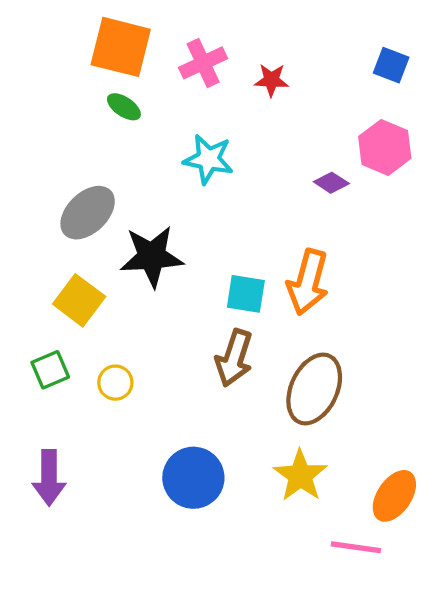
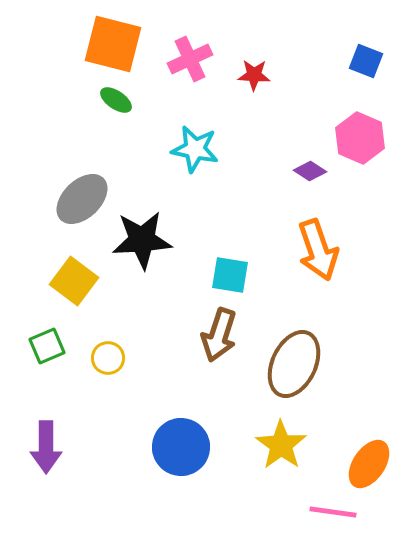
orange arrow: (308, 282) -> (318, 250), moved, turned -34

